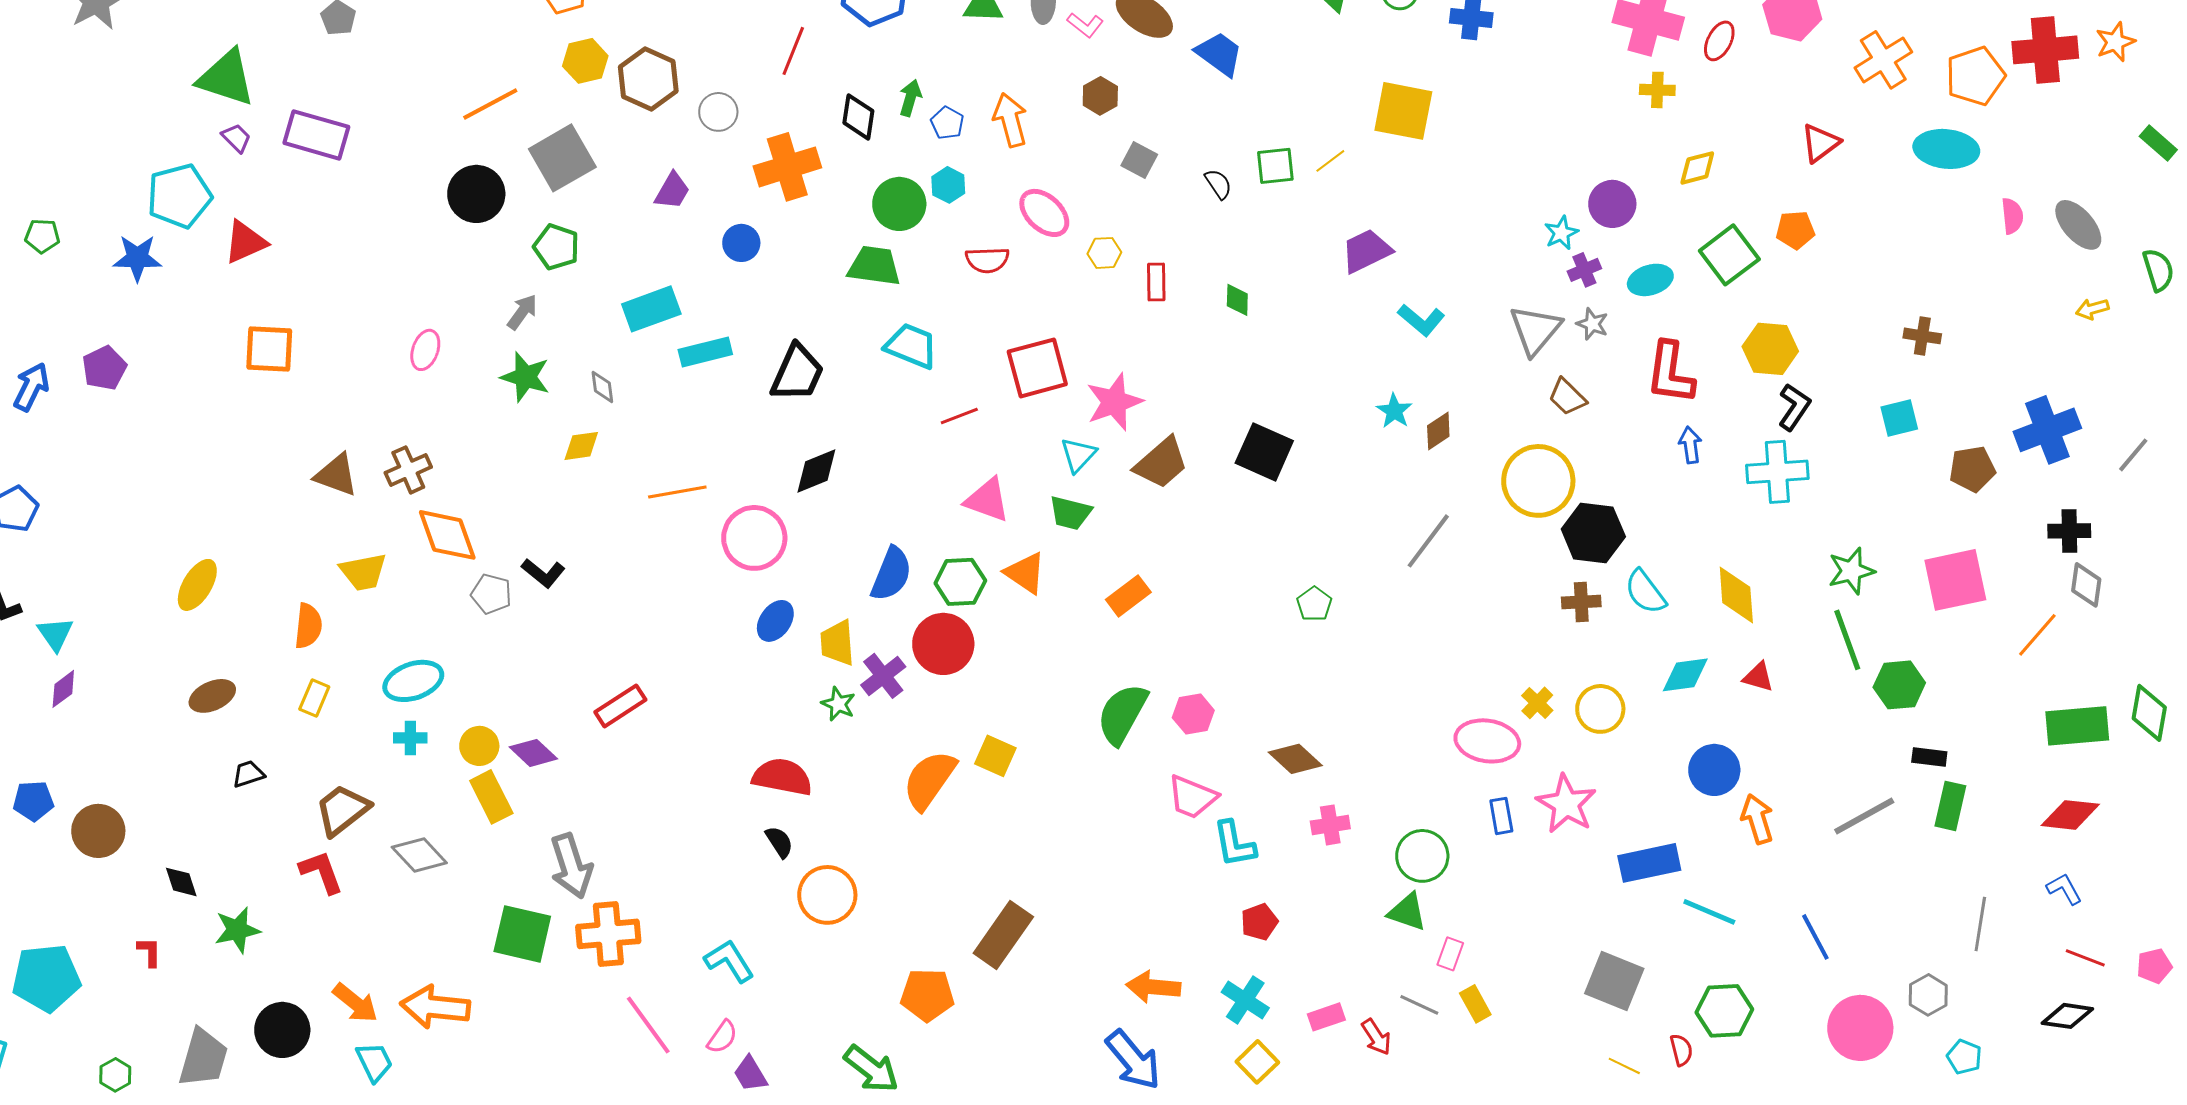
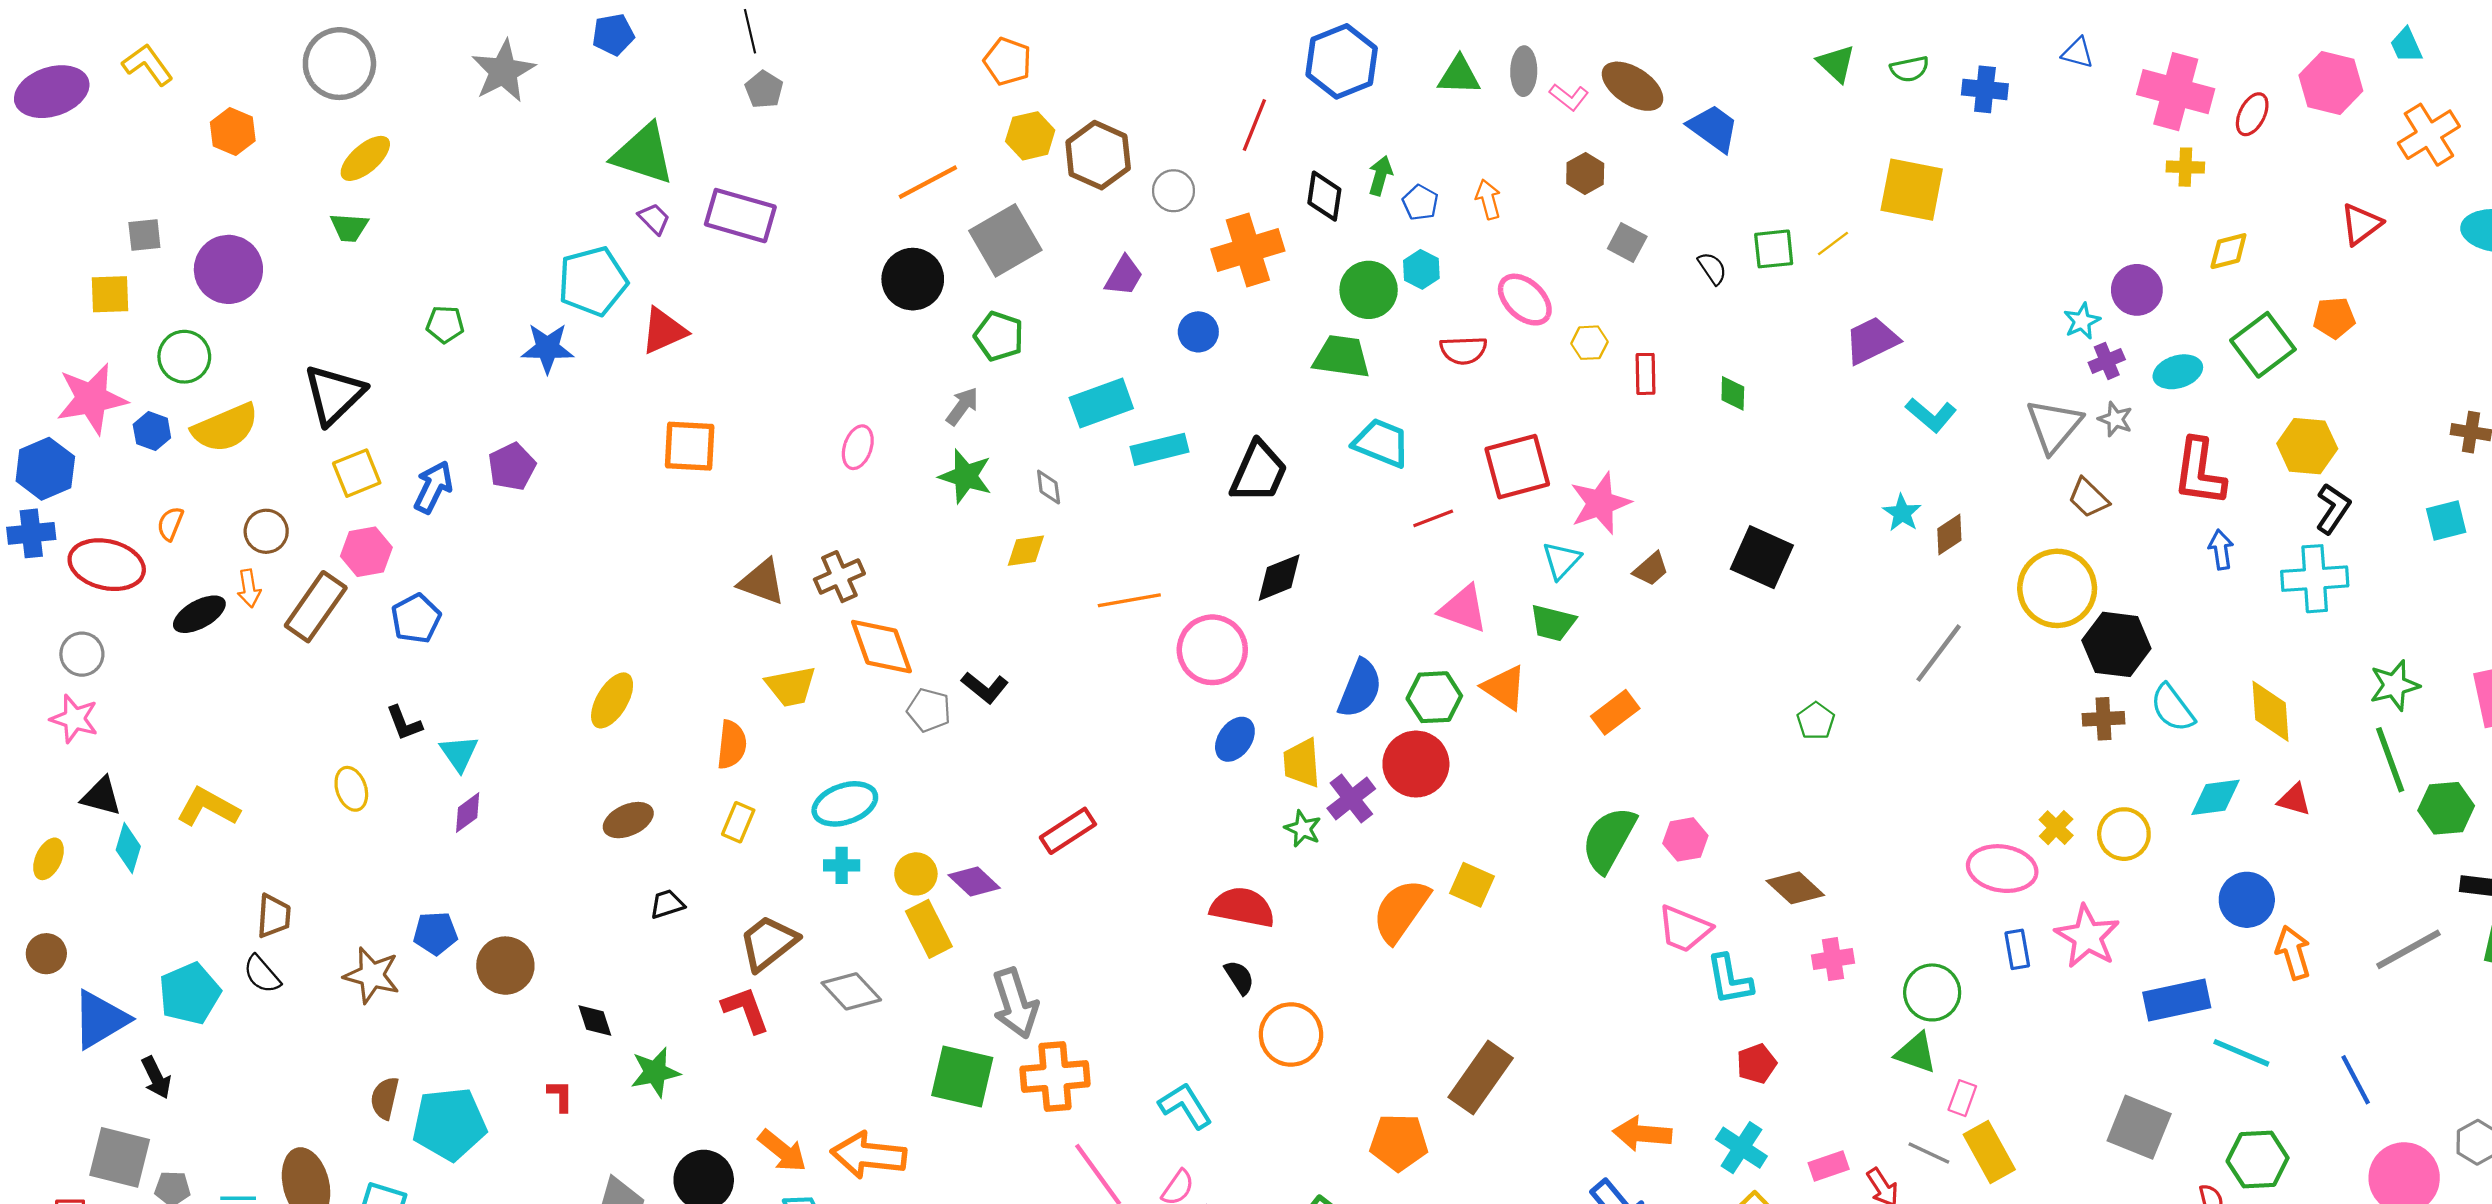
orange arrow: (1010, 120) -> (1488, 199), size x0.7
brown trapezoid: (1161, 463) -> (1651, 569), size x0.6
yellow rectangle: (1475, 1004) -> (1989, 1152), size x1.5

